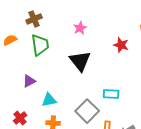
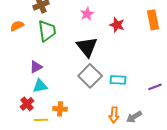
red star: (121, 45) -> (117, 25), moved
cyan triangle: (49, 100) -> (40, 86), moved
gray square: (87, 111) -> (90, 76), moved

